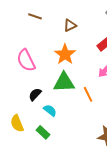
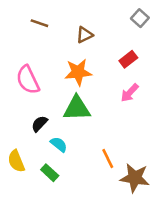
orange star: (65, 54) -> (78, 72), turned 30
orange line: (88, 94) -> (108, 159), moved

